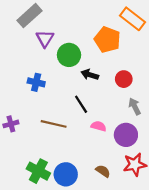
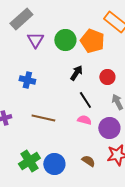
green circle: (69, 55) -> (65, 40), moved
black arrow: (90, 75) -> (76, 73), turned 105
black line: (81, 104) -> (85, 100), moved
green cross: (38, 171) -> (29, 161), turned 30

